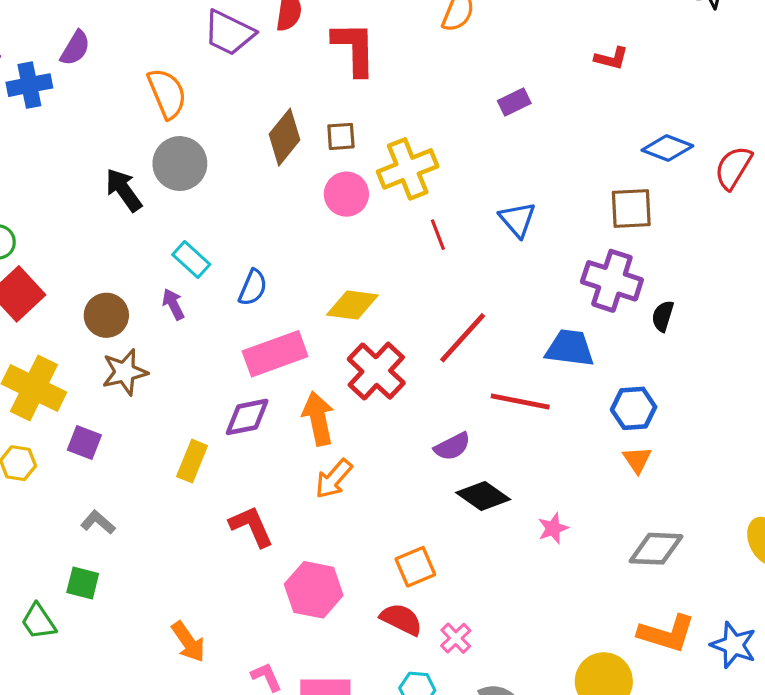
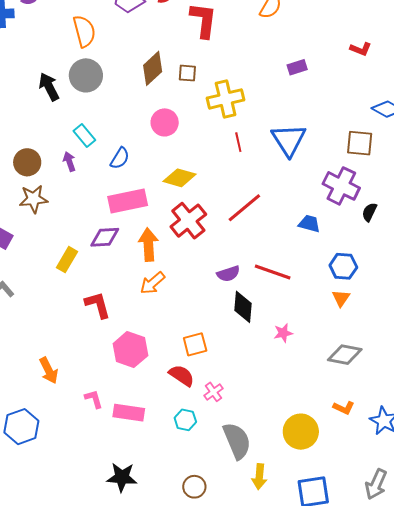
pink circle: (346, 194) -> (165, 122), moved
blue triangle: (517, 220) -> (289, 140), size x1.5
blue trapezoid: (570, 348) -> (309, 224), size x0.7
red line: (520, 402) -> (273, 272), moved
black diamond: (483, 496) -> (243, 307), turned 52
orange L-shape: (667, 633) -> (344, 408), size x0.6

